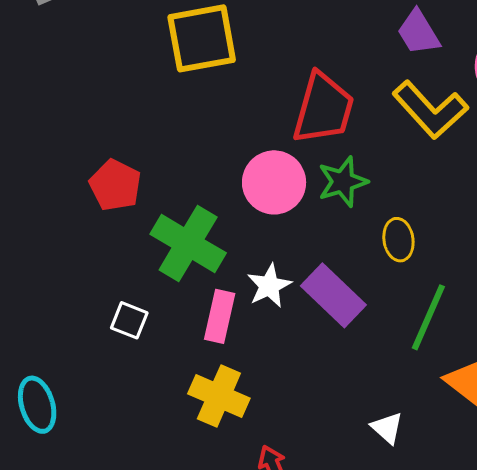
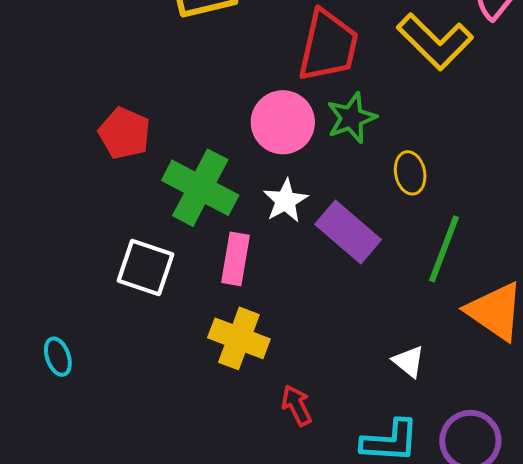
white star: (269, 286) -> (285, 201), moved
white square: (129, 320) -> (145, 268), size x1.5
cyan ellipse: (37, 405) -> (58, 357), size x0.7

